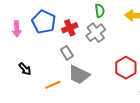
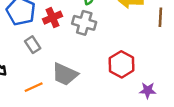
gray cross: (96, 33) -> (84, 23), turned -36
gray rectangle: (67, 53) -> (33, 45), moved

